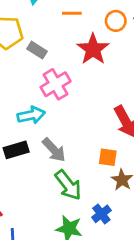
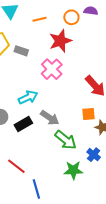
red star: (93, 49) -> (60, 41), turned 30
pink cross: (56, 84) -> (52, 69), moved

